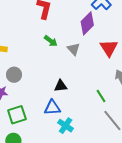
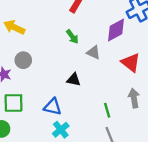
red triangle: (109, 48) -> (131, 63), turned -36
gray triangle: (73, 49) -> (93, 52), turned -40
black triangle: (61, 86) -> (74, 80), moved

